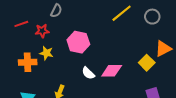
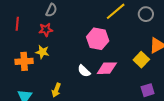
red line: (21, 24) -> (17, 24), turned -64
red star: (42, 31) -> (46, 30), moved
pink hexagon: (78, 42) -> (98, 39), moved

